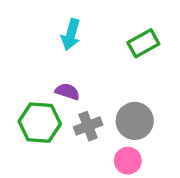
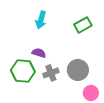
pink circle: (128, 161) -> (91, 93), moved

